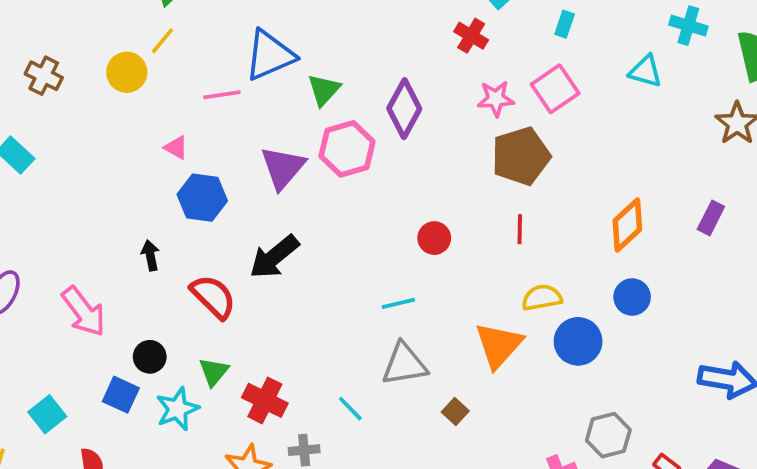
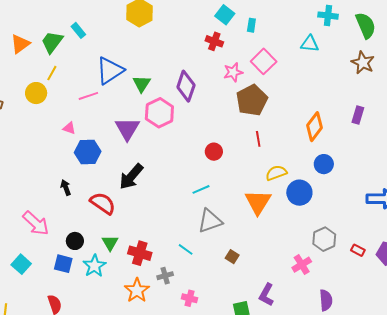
cyan rectangle: (565, 24) -> (251, 25), moved
brown square: (455, 411) -> (232, 257), moved
cyan square: (47, 414) -> (21, 264), moved

